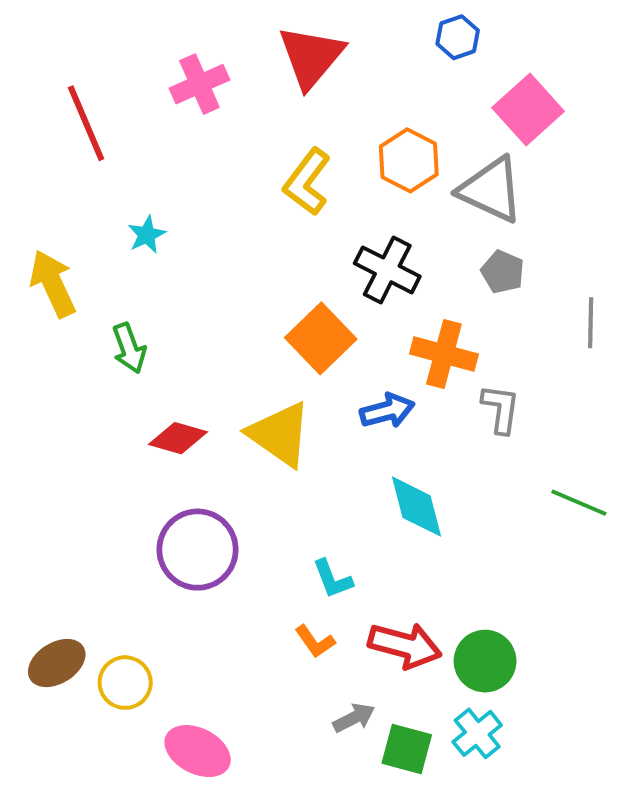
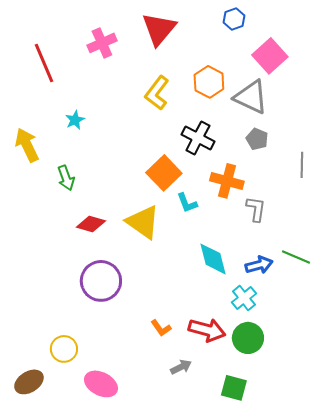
blue arrow: (387, 411) -> (259, 265), moved
cyan L-shape: (332, 579) -> (187, 203), moved
brown ellipse: (57, 663) -> (29, 382), moved
cyan cross: (477, 733) -> (244, 298), moved
green square: (407, 749) -> (234, 388), moved

